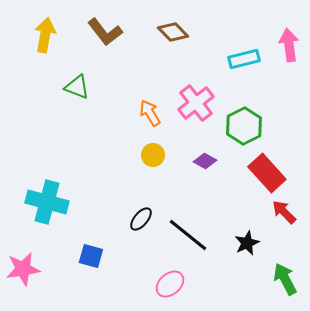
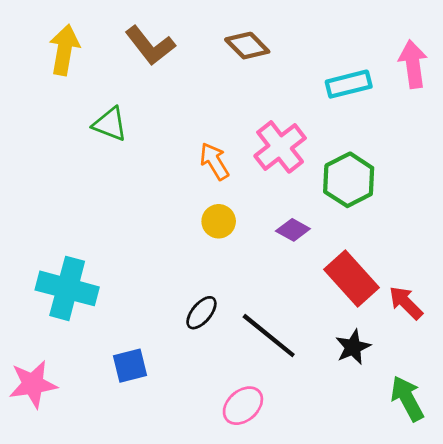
red rectangle: (267, 173) -> (352, 278), moved
blue square: (91, 256) -> (130, 366), turned -30

